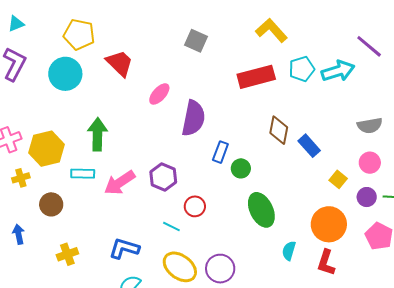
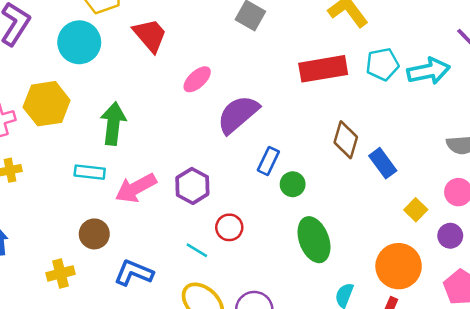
purple semicircle: (193, 118) -> (238, 114), turned -147
yellow hexagon: (46, 149) -> (47, 104), moved
brown circle: (51, 204) -> (94, 234), moved

